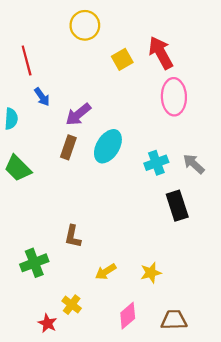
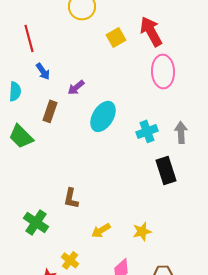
purple arrow: (78, 114) -> (76, 87), size x0.7
brown rectangle: (68, 147) -> (50, 111), moved
gray arrow: (194, 164) -> (181, 132), turned 45
green cross: (34, 263) -> (36, 222), turned -35

